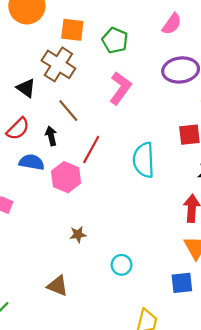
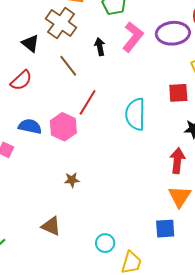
pink L-shape: (120, 88) -> (133, 37), moved
black arrow: (51, 136) -> (100, 47), moved
blue semicircle: (32, 162) -> (30, 126), moved
cyan circle: (122, 265) -> (105, 243), moved

